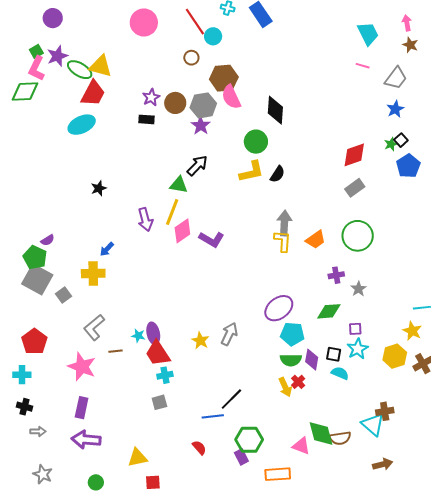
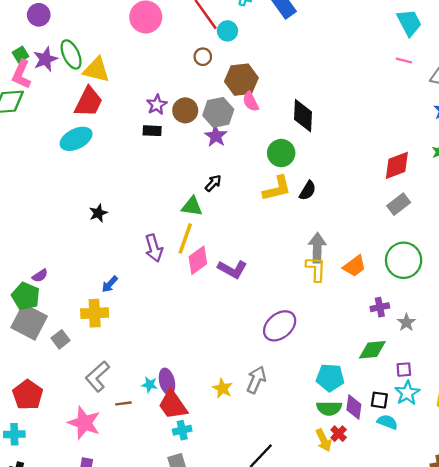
green ellipse: (80, 70) -> (71, 54), moved, turned 35
pink semicircle: (231, 97) -> (251, 102), size x0.7
black arrow: (197, 166) -> (213, 183), size x0.7
purple ellipse: (279, 308) -> (280, 326), moved

